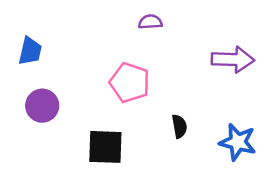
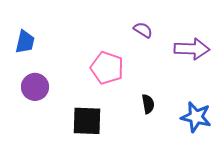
purple semicircle: (150, 22) -> (143, 30), moved, turned 36

